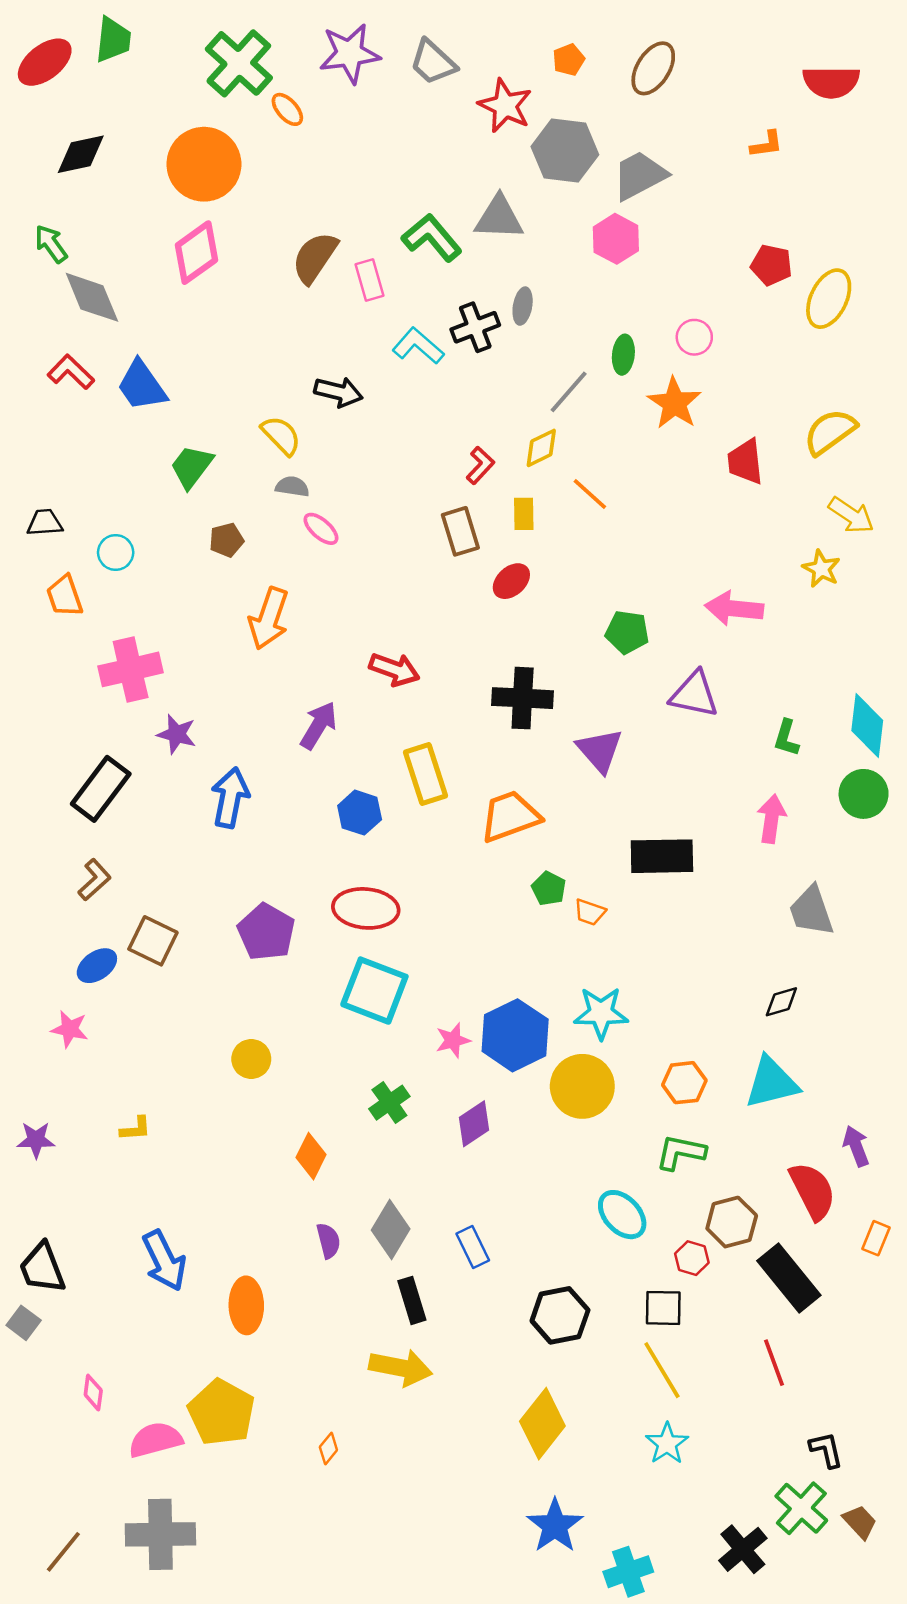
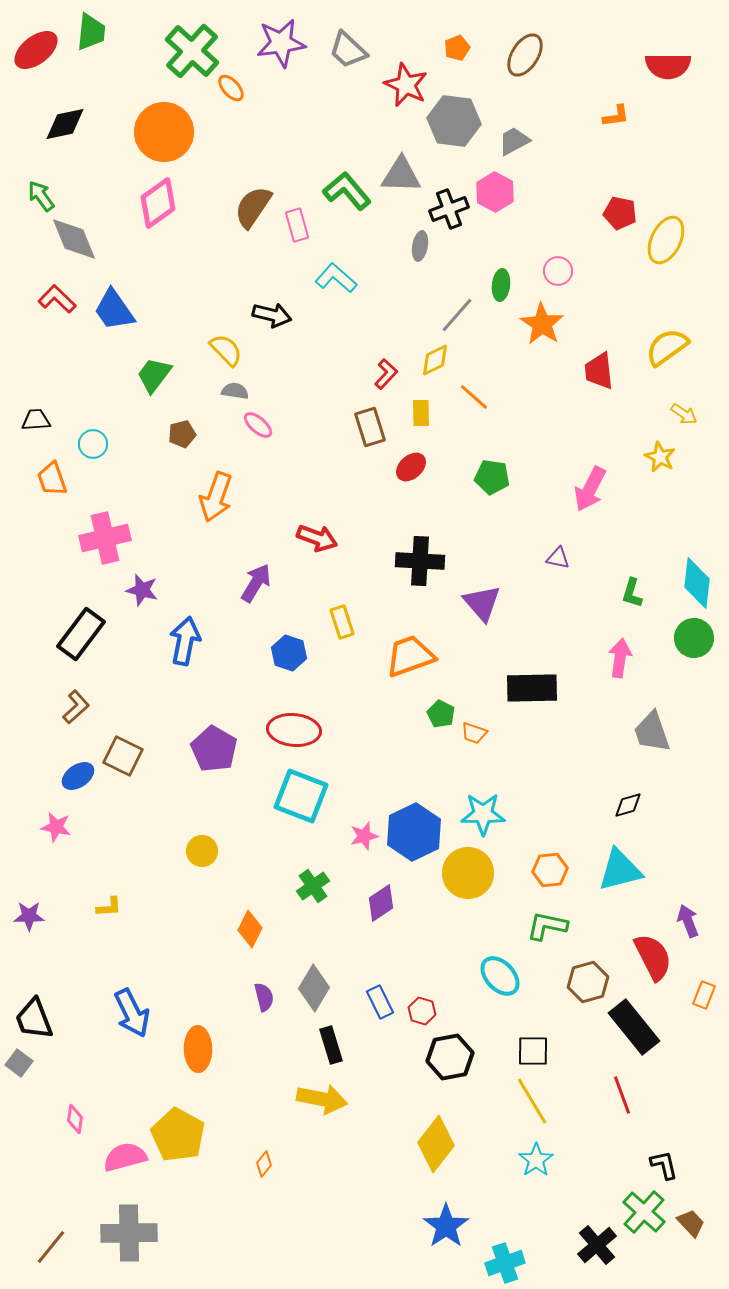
gray trapezoid: (640, 175) -> (514, 141), size x0.7
black cross: (475, 327) -> (449, 209), moved
yellow arrow: (851, 515) -> (684, 414), size x0.7
pink arrow: (734, 608) -> (590, 489), turned -69
green pentagon: (627, 632) -> (492, 477), moved
purple triangle: (694, 694) -> (558, 558), size x0.6
yellow rectangle: (425, 774) -> (342, 622), size x0.7
red hexagon: (692, 1258) -> (422, 1011), moved

